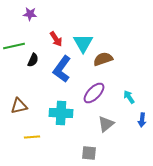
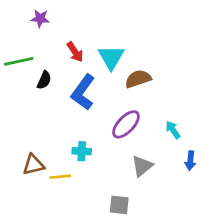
brown triangle: (19, 106) -> (33, 165), moved
cyan cross: (61, 113) -> (82, 151), size x0.6
yellow line: (32, 137) -> (60, 177), moved

